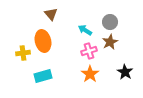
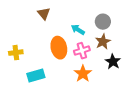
orange ellipse: (43, 41) -> (59, 48), moved
black star: (125, 72) -> (113, 62), moved

